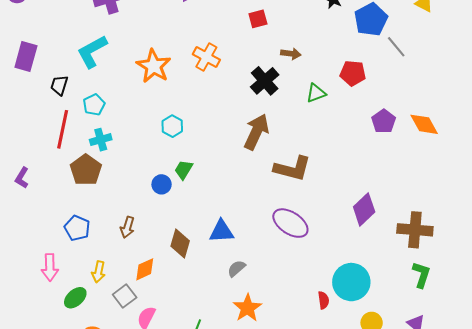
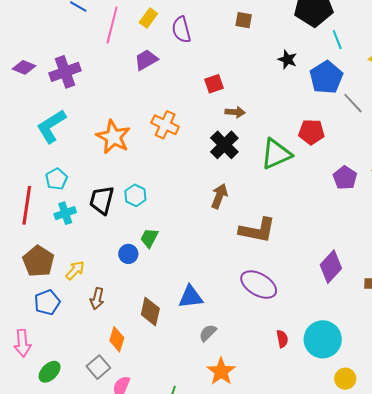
brown arrow: (291, 54) -> (235, 112), moved
black trapezoid: (59, 85) -> (102, 200), moved, size x1.4
green triangle: (316, 93) -> (276, 154), size x1.6
brown arrow: (256, 132) -> (219, 196), size x0.7
brown pentagon: (86, 170) -> (38, 261), moved
blue pentagon: (77, 228) -> (47, 302), turned 30
orange diamond: (145, 269) -> (117, 339), turned -45
yellow arrow: (99, 272) -> (75, 270), moved, turned -145
red semicircle: (323, 300) -> (282, 339), moved

